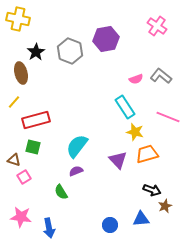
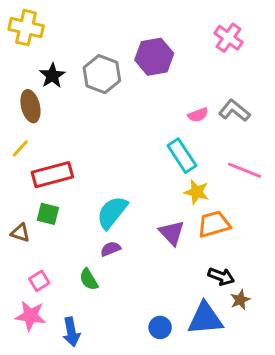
pink square: (24, 177) -> (39, 281), moved
blue triangle: (141, 219) -> (205, 319), size x1.5

